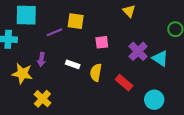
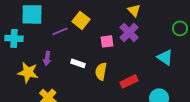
yellow square: (76, 21) -> (81, 20), turned 30
purple cross: (138, 51) -> (129, 32), moved
red rectangle: (124, 83) -> (129, 81), turned -66

